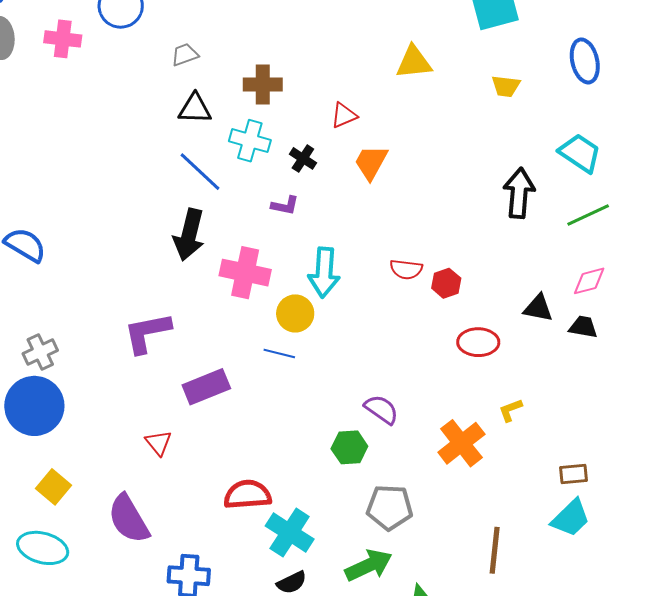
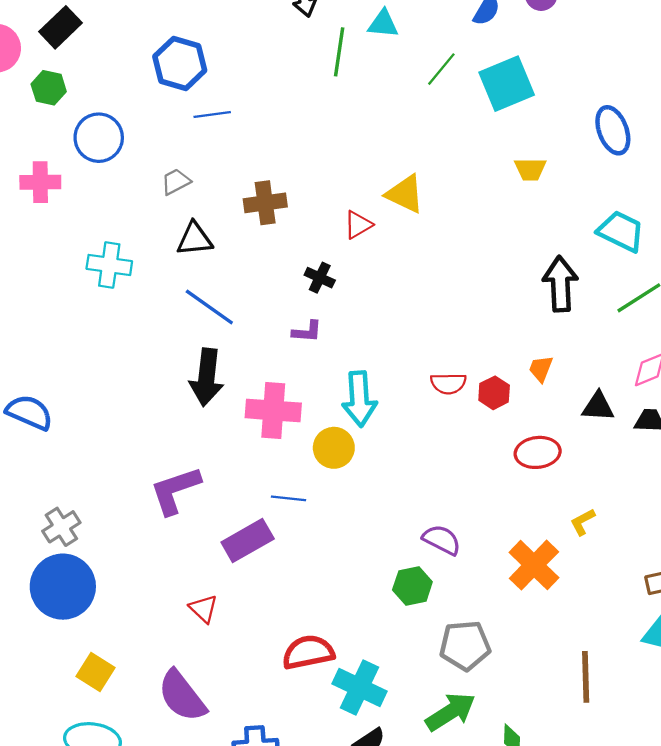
yellow triangle: (414, 62) -> (405, 194), moved, turned 39
cyan cross: (250, 141) -> (109, 265), moved
orange trapezoid: (371, 162) -> (541, 369), moved, size x0.7
blue line: (279, 354) -> (288, 498), moved

